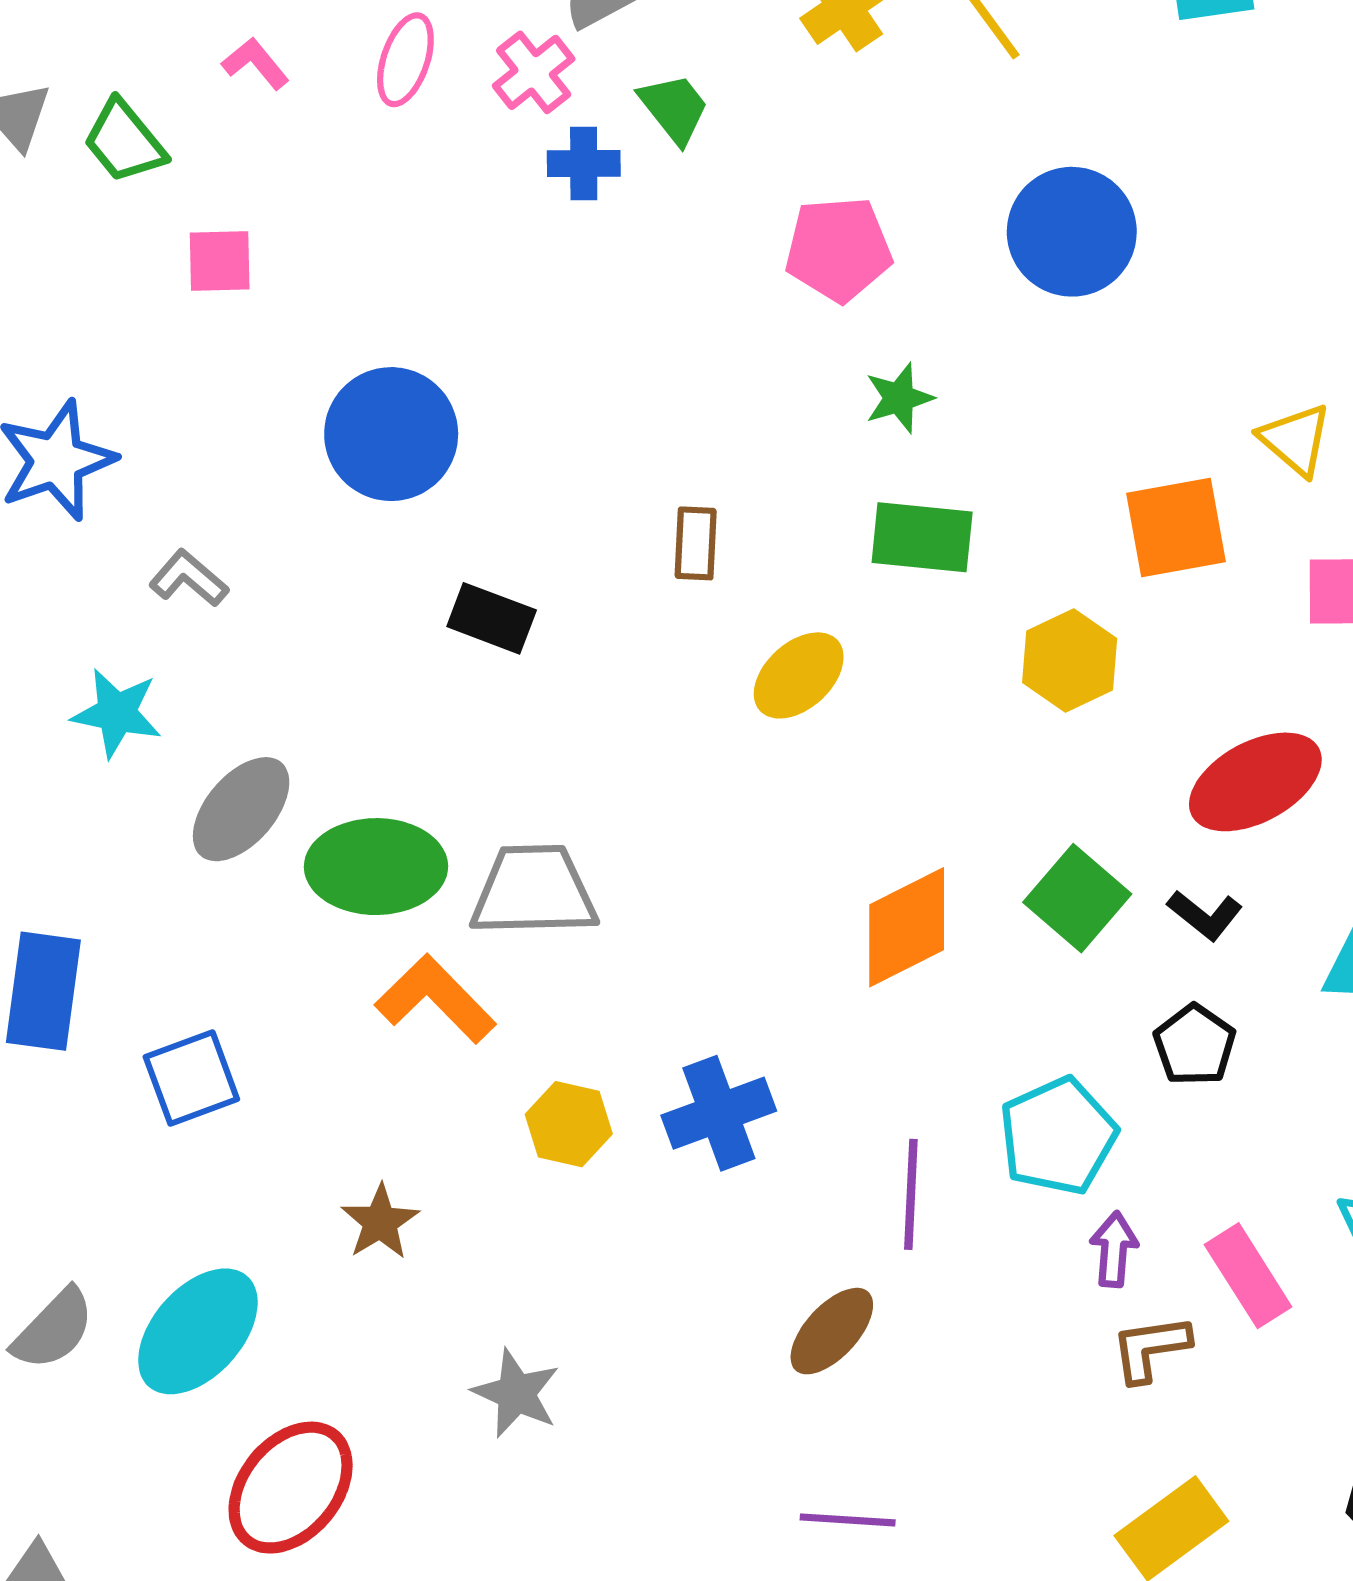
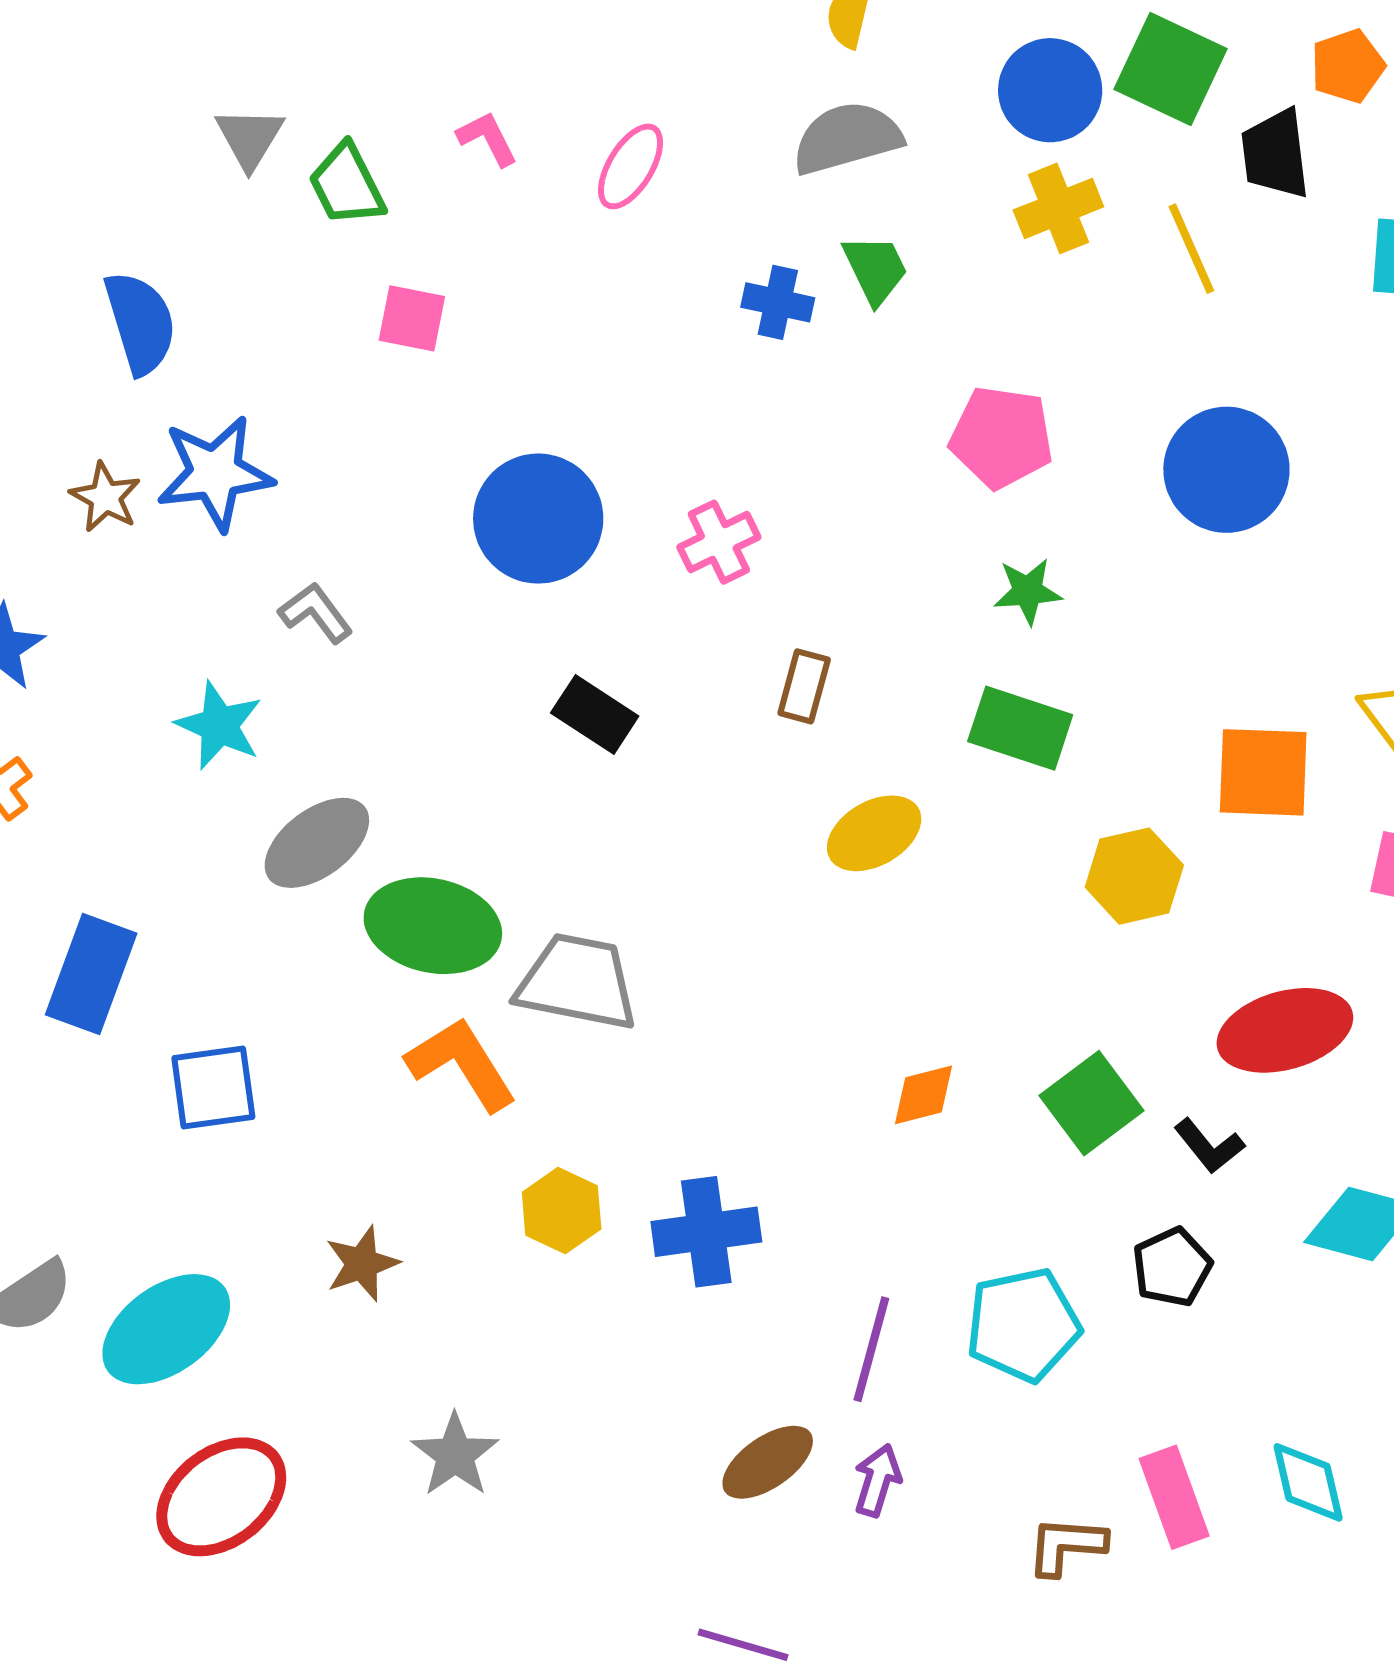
pink cross: (534, 72) -> (719, 542), moved
orange diamond: (907, 927) -> (924, 1095), size x0.6
purple arrow: (1114, 1249) -> (877, 1480), moved

